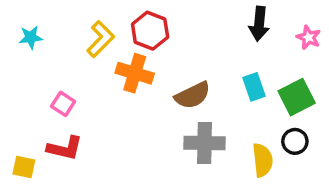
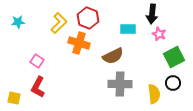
pink star: (309, 37) -> (159, 34), moved
cyan rectangle: (254, 87) -> (128, 29), moved, turned -70
red L-shape: (65, 148) -> (38, 87), turned 105

